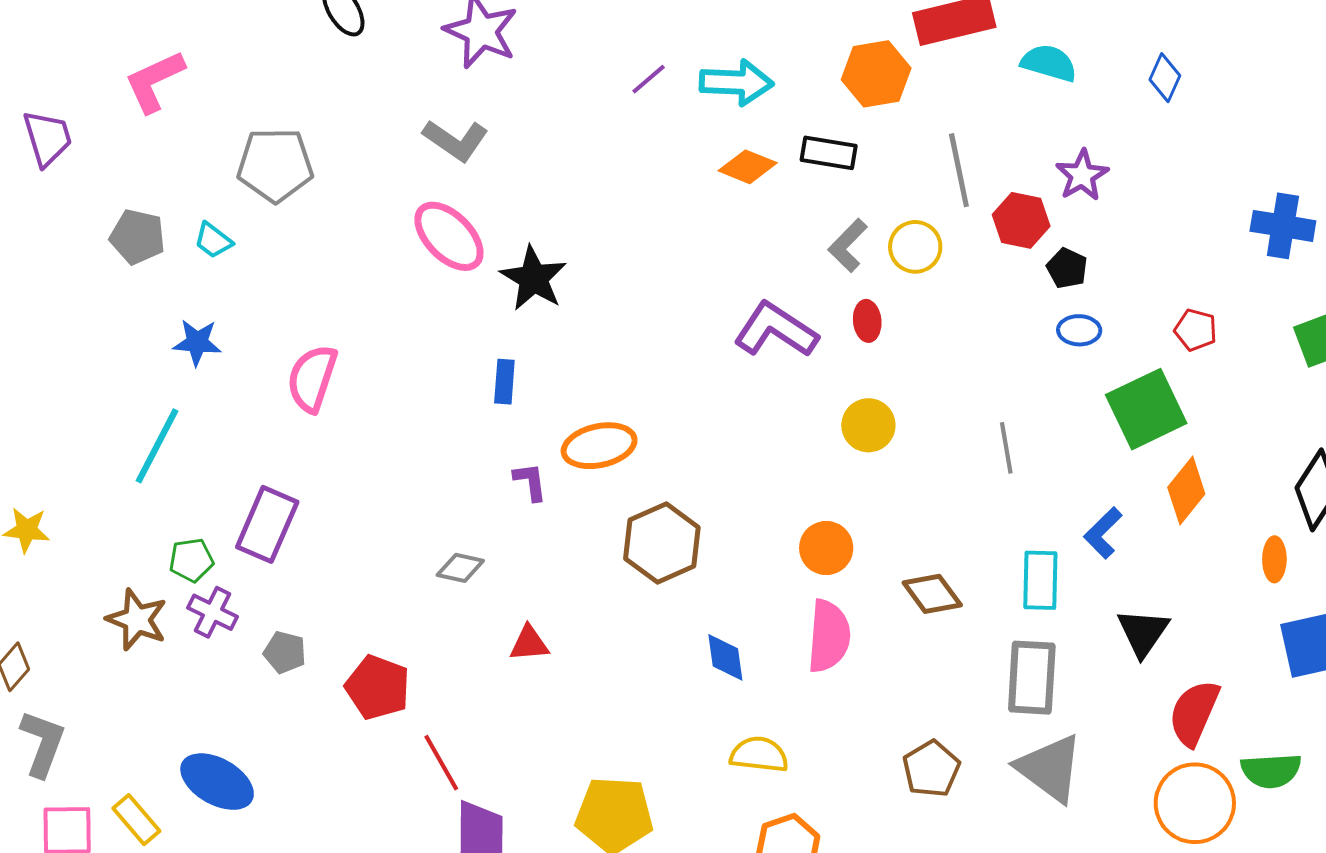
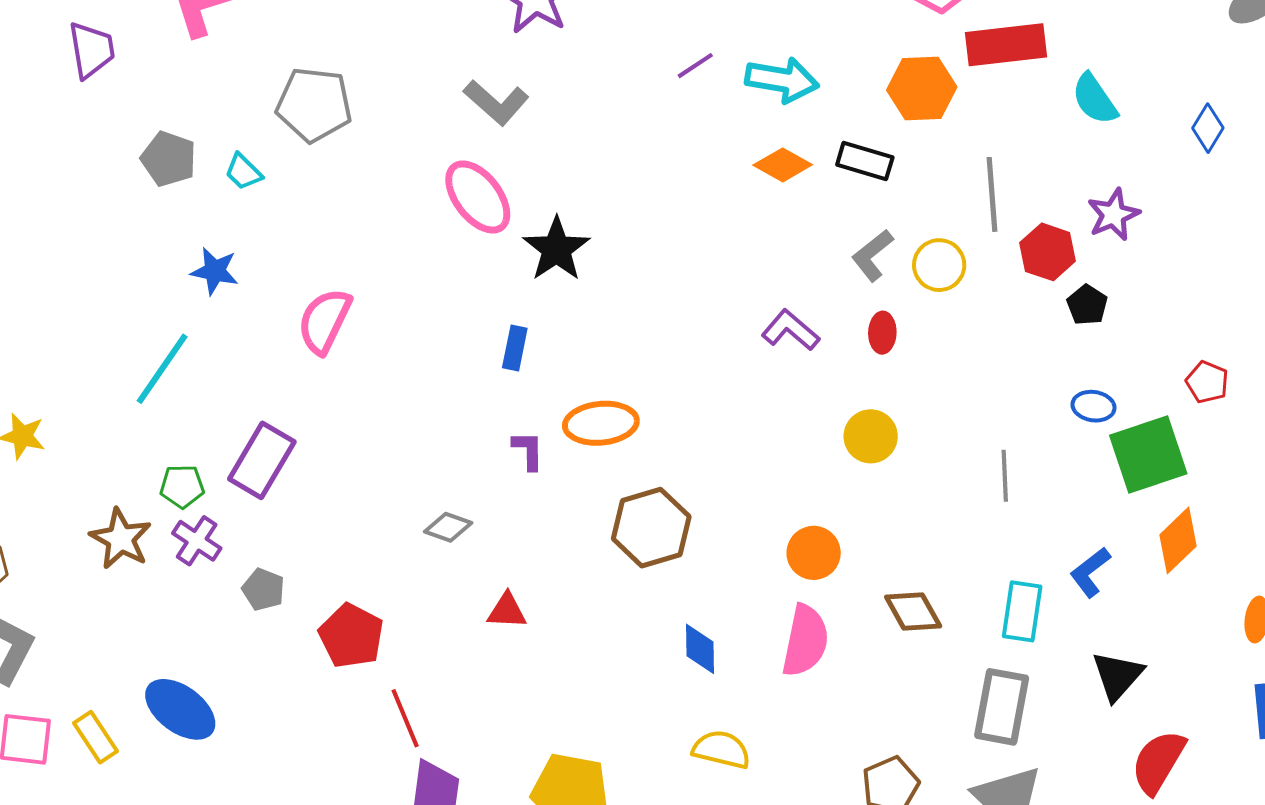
cyan semicircle: (1049, 63) -> (1095, 99), turned -148
purple L-shape: (776, 330) -> (790, 330), size x0.7
blue ellipse: (1079, 330) -> (1094, 406), moved

